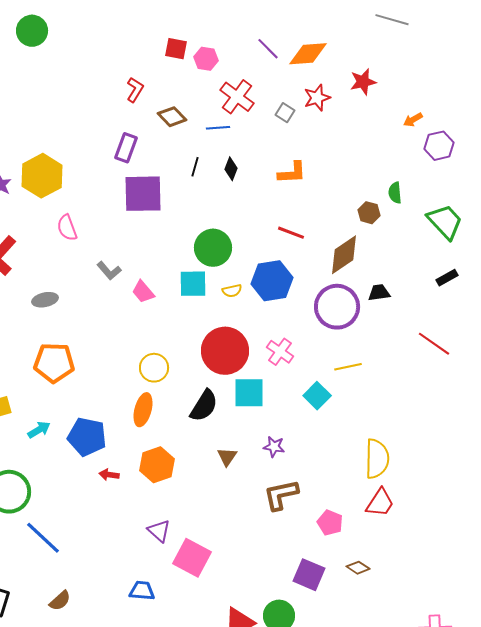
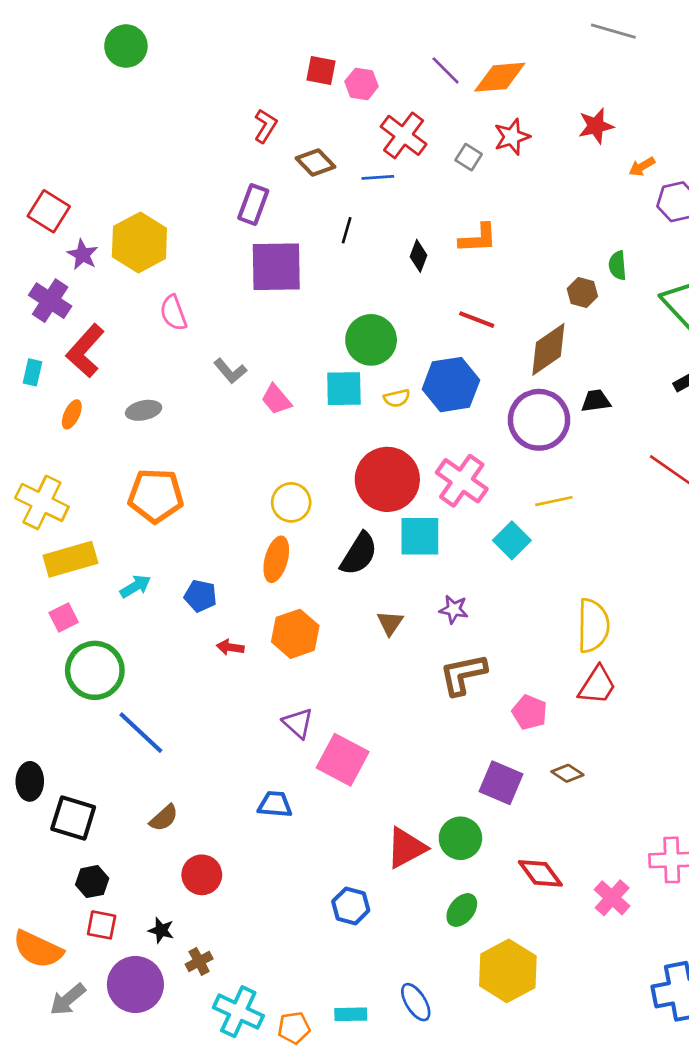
red star: (363, 82) -> (596, 126), moved
black diamond: (231, 169) -> (418, 256), moved
pink cross: (280, 352) -> (462, 481), size x1.4
blue pentagon: (87, 437) -> (200, 596), size x0.6

